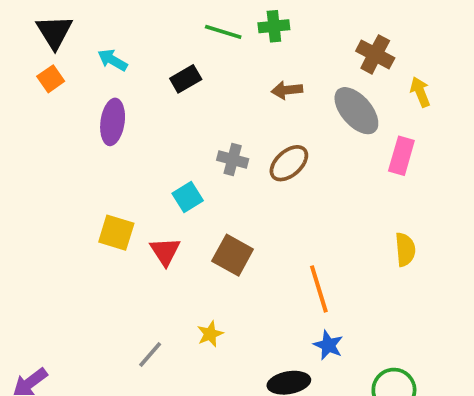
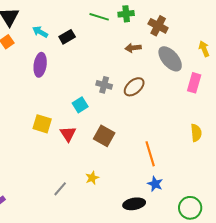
brown cross: (375, 54) -> (158, 26), moved
black rectangle: (186, 79) -> (67, 37), moved

